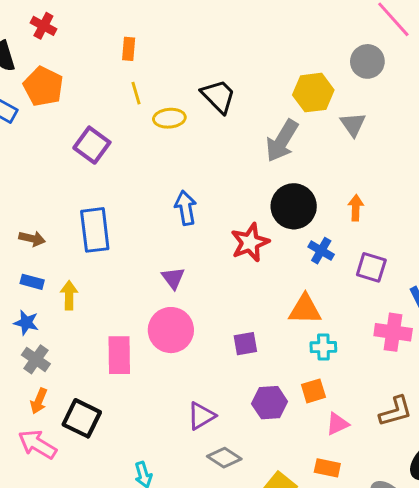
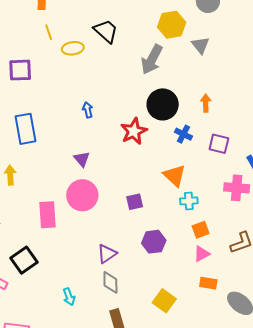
purple square: (92, 145) -> (20, 70), turned -35
blue arrow: (186, 208) -> (88, 110), size x0.7
orange triangle: (305, 309) -> (175, 176), turned 45
orange square: (313, 391) -> (201, 230), moved
black square: (82, 418) -> (24, 260), turned 32
gray diamond: (224, 458) -> (110, 282), moved, turned 60
orange rectangle: (327, 468) -> (208, 283), moved

